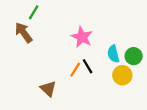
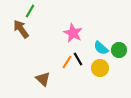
cyan semicircle: (113, 54) -> (101, 48), turned -35
yellow circle: (122, 75) -> (100, 68), moved

